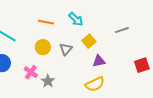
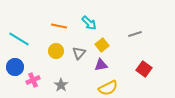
purple triangle: (99, 61) -> (101, 65), moved
red square: (142, 65) -> (144, 69), moved, turned -35
pink cross: (31, 72) -> (33, 80), moved, turned 32

